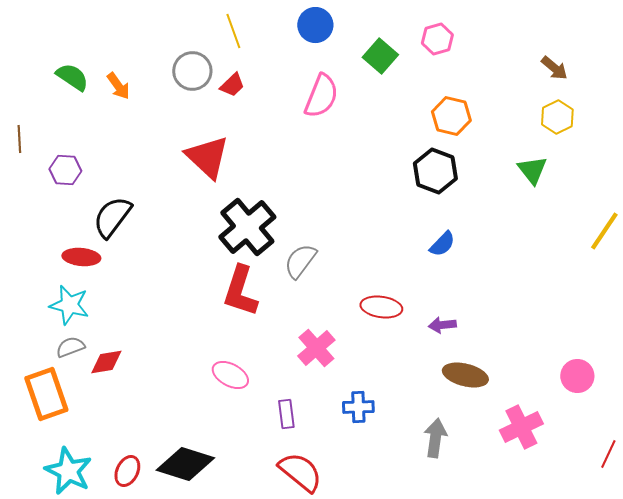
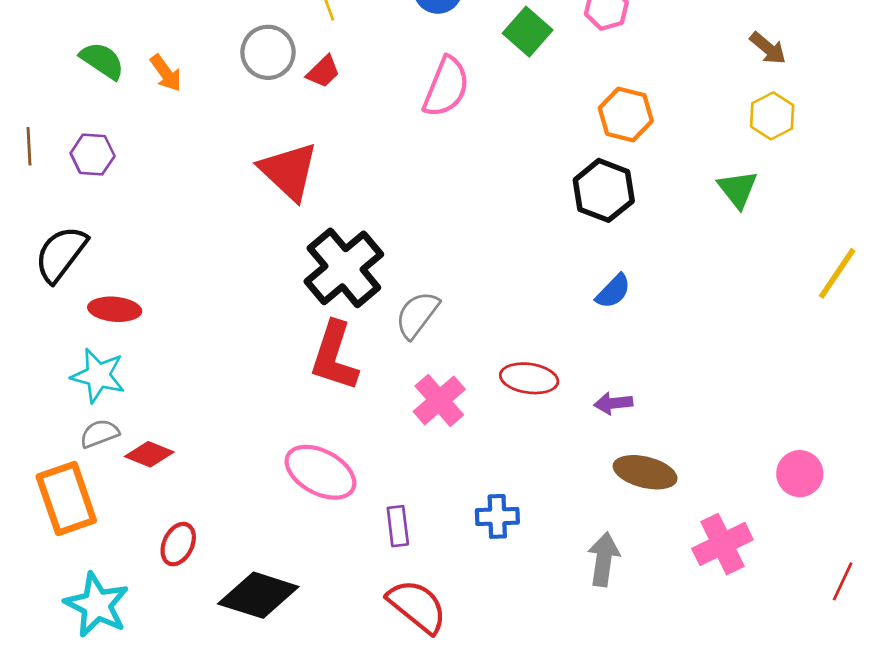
purple hexagon: (65, 170) -> (93, 155), moved
black semicircle: (112, 217) -> (61, 254), moved
pink cross: (316, 348) -> (439, 400), moved
red diamond: (106, 362) -> (149, 454), turned 32
pink ellipse: (230, 375) -> (320, 472), size x1.4
red ellipse: (127, 471) -> (178, 544), moved

